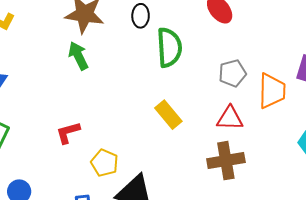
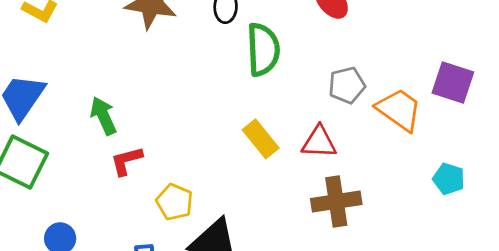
green arrow: (78, 56) -> (103, 116), moved
orange trapezoid: (272, 91) -> (399, 110), turned -57
red triangle: (230, 118) -> (319, 142), moved

